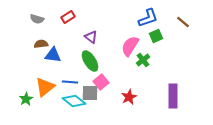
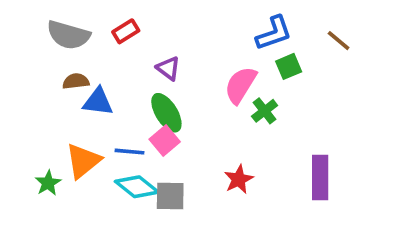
gray semicircle: (37, 19) -> (68, 35), size x1.6
pink square: (101, 82) -> (165, 140), moved
gray square: (90, 93) -> (170, 196), moved

